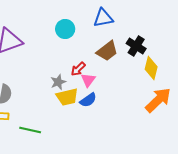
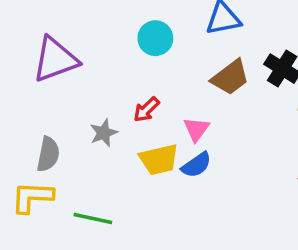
red arrow: (78, 69) -> (146, 110), moved
gray star: (58, 82) -> (104, 133), moved

